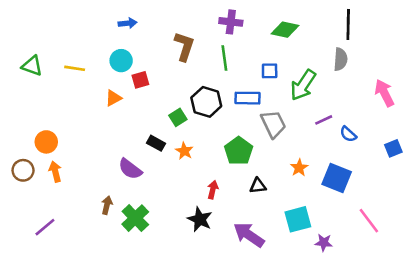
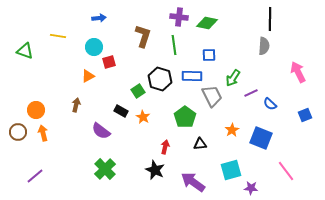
green diamond: (285, 30) -> (207, 23), moved
yellow line: (75, 68) -> (58, 36), moved
green arrow: (303, 85) -> (233, 78), moved, size x0.7
brown arrow: (107, 205) -> (76, 105), moved

